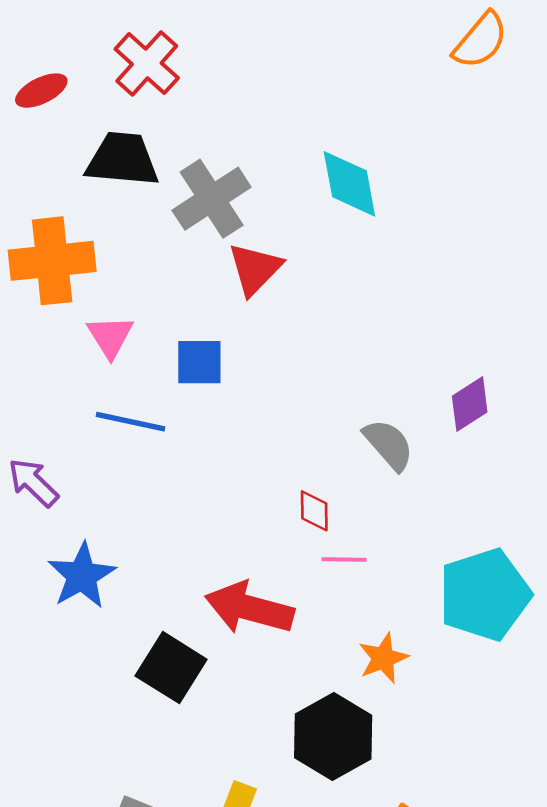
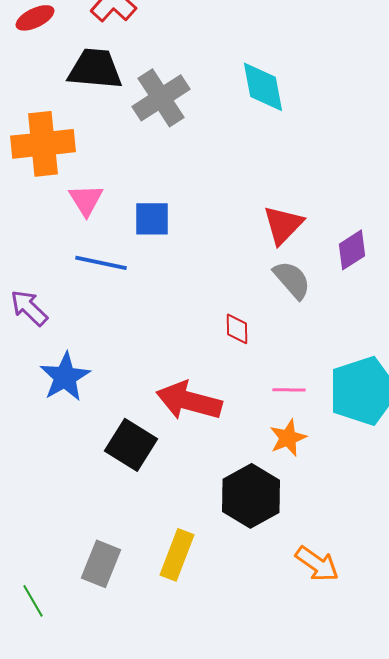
red triangle: (255, 269) -> (283, 225), moved
pink line: (344, 559) -> (289, 390), moved

